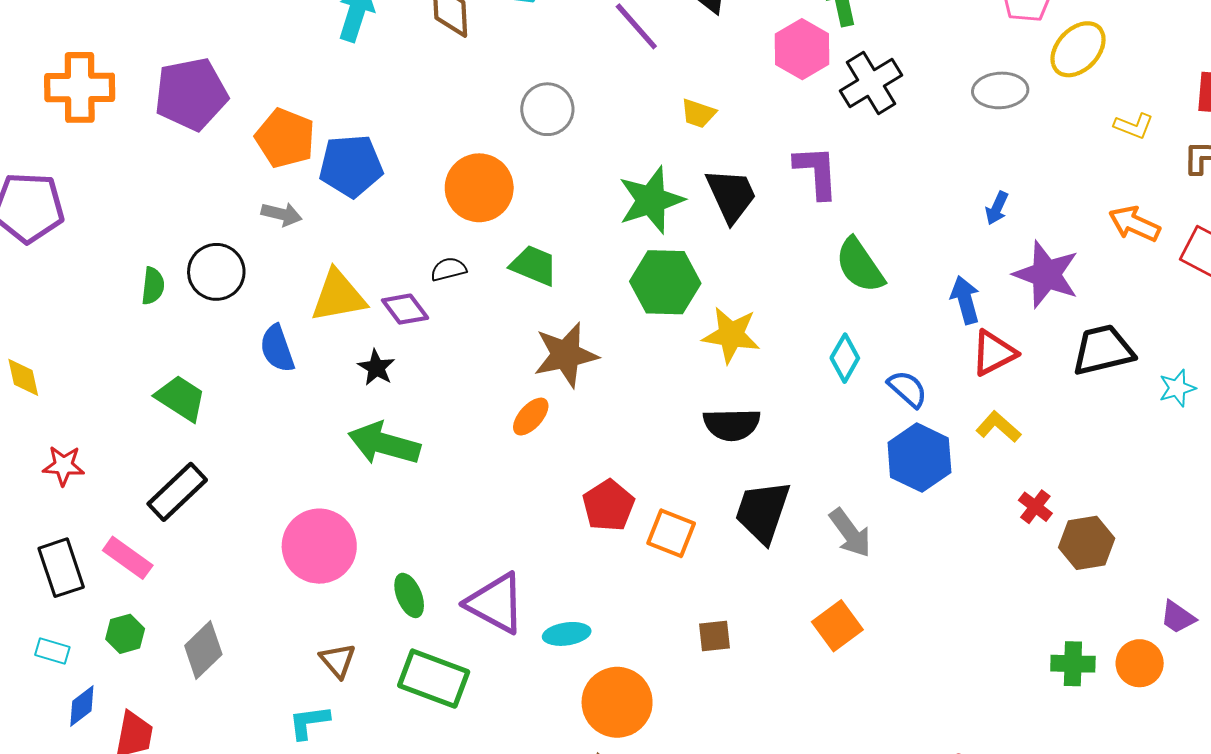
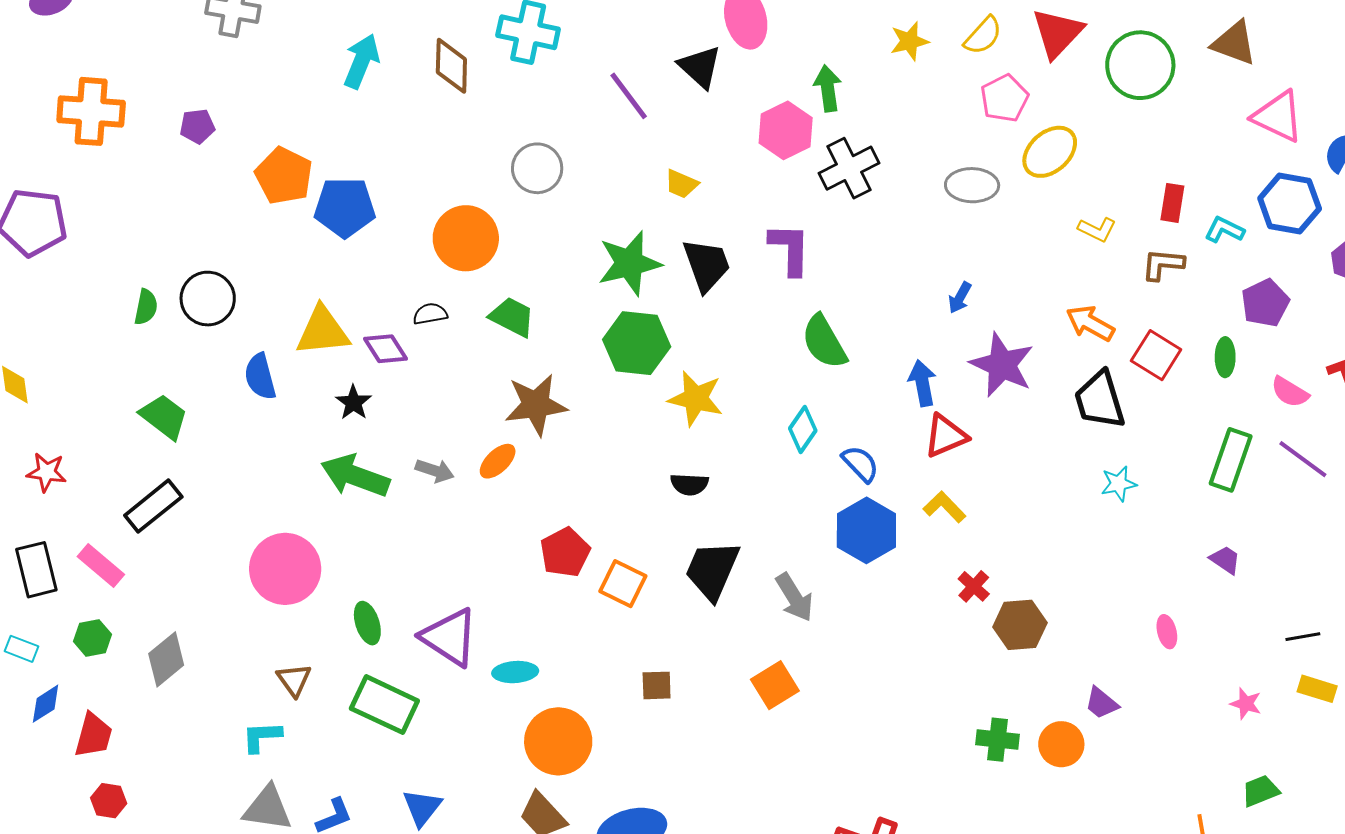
purple pentagon: (191, 94) -> (197, 126), size x0.5
gray arrow: (282, 214) -> (435, 471), moved
black trapezoid: (1103, 350) -> (1100, 400), moved, turned -98
black semicircle: (732, 424) -> (689, 484), size x0.7

